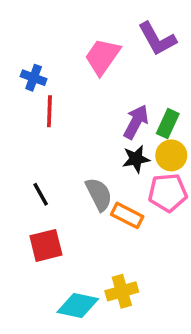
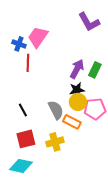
pink trapezoid: (102, 57) -> (38, 37), moved
yellow circle: (171, 155) -> (78, 102), moved
yellow cross: (122, 291) -> (55, 142), moved
cyan diamond: (78, 305) -> (21, 166), moved

